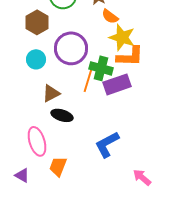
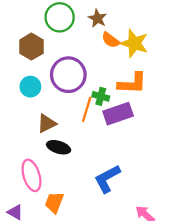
yellow star: (122, 37) -> (134, 43), moved
green cross: (101, 68) -> (101, 96), size x0.7

